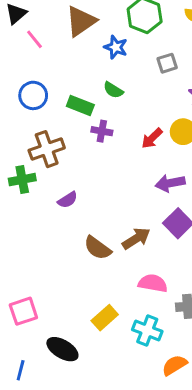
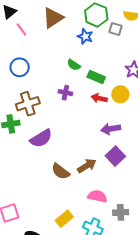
blue star: (116, 47) -> (85, 36), moved
gray square: (167, 63) -> (116, 29), moved, turned 32
green rectangle: (80, 105) -> (96, 77), moved
red arrow: (152, 138) -> (99, 98), turned 56
purple semicircle: (68, 200) -> (41, 138), size x1.6

